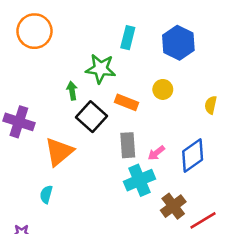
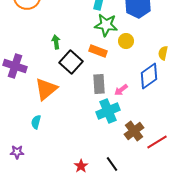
green star: (101, 69) -> (106, 25), moved
blue diamond: (193, 156) -> (149, 76), moved

